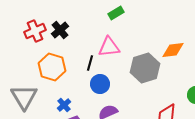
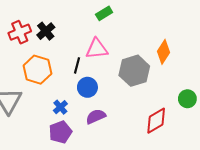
orange diamond: (173, 50) -> (163, 52), turned -50
blue cross: (64, 105) -> (60, 107), moved

